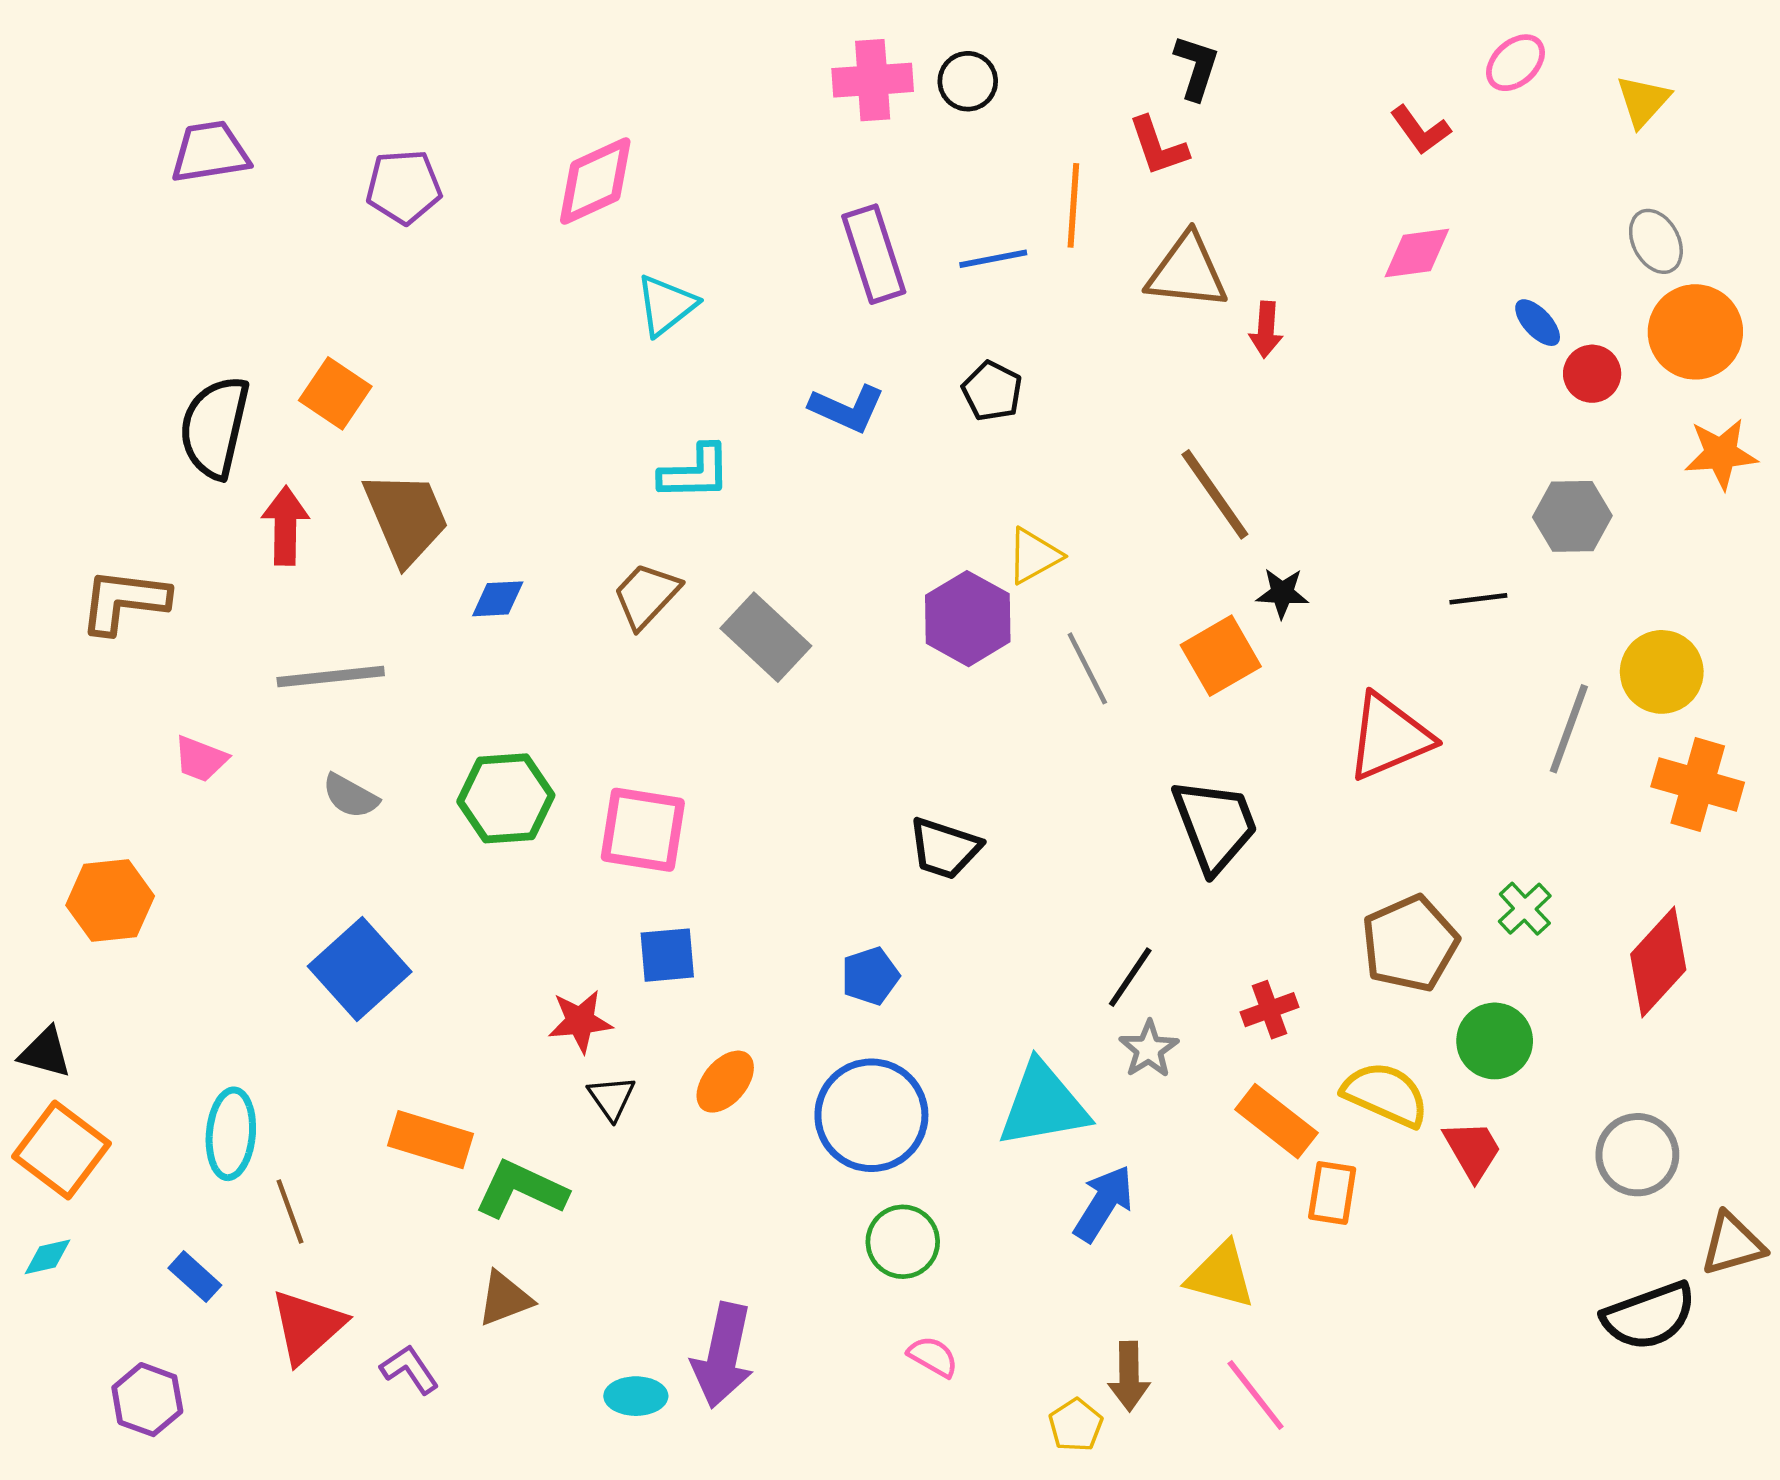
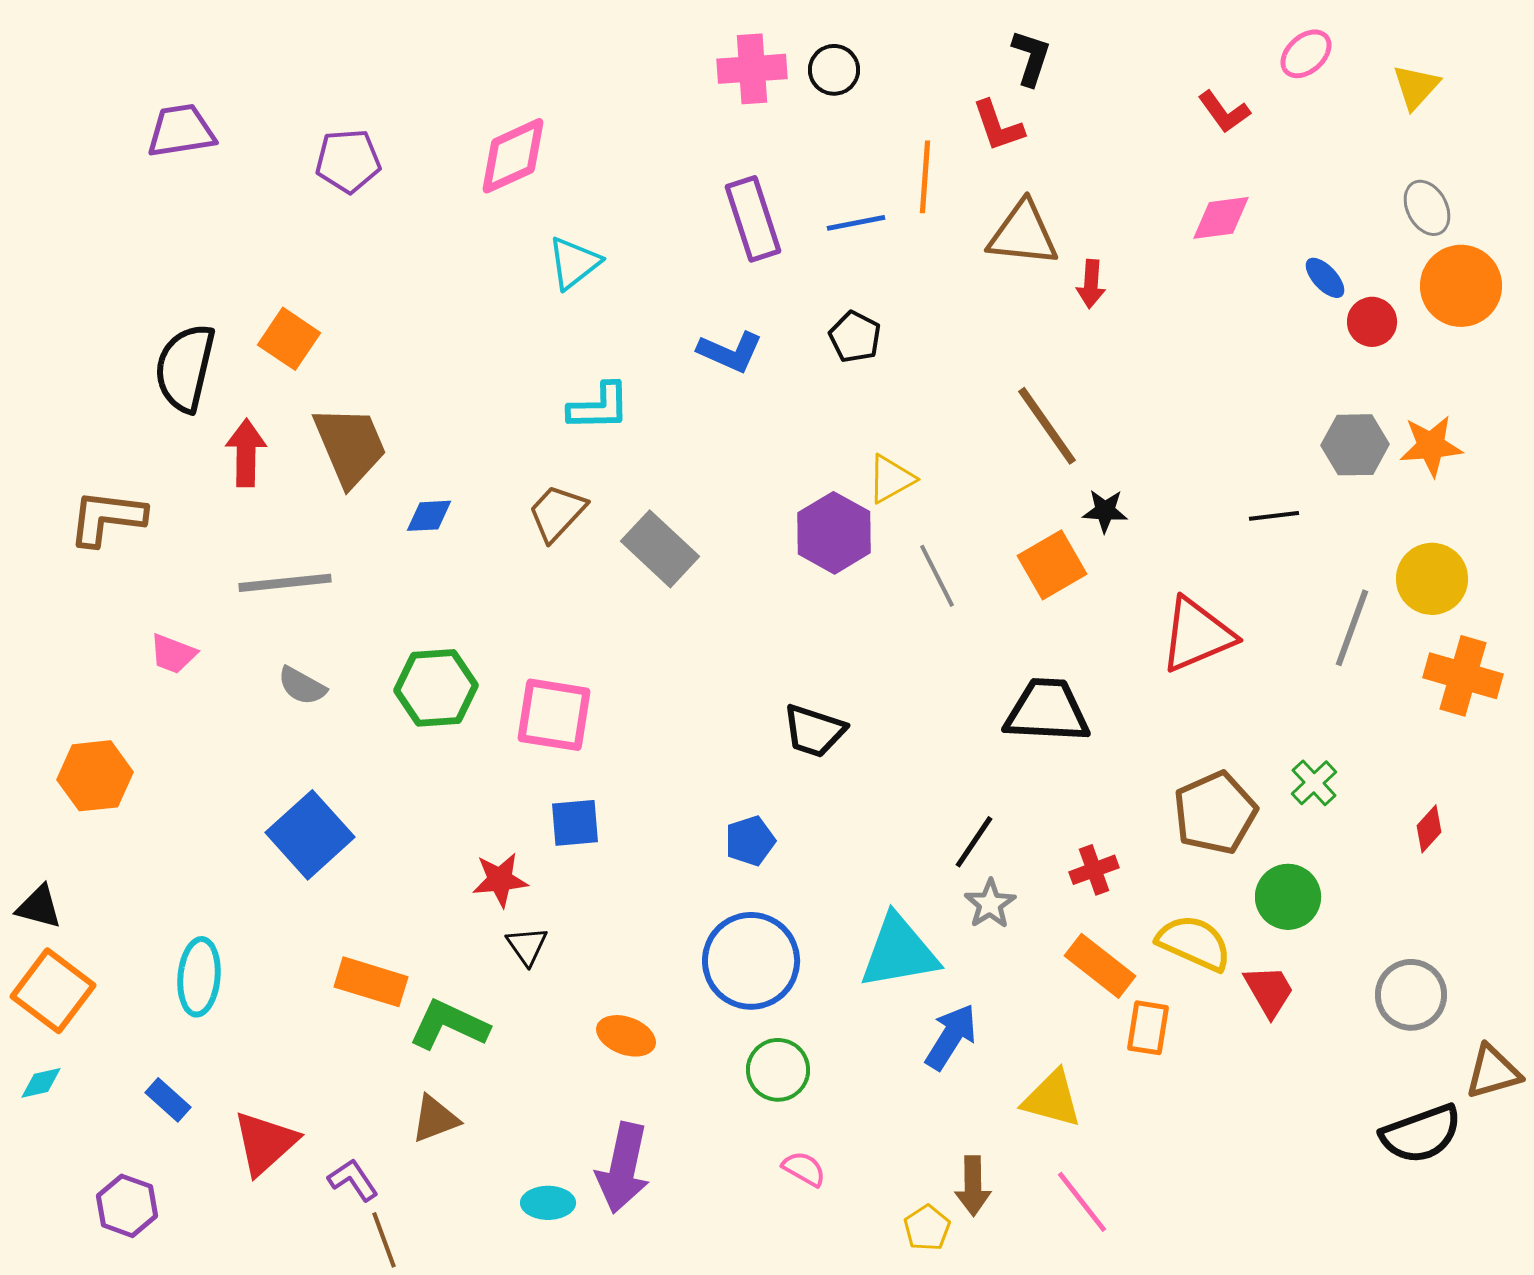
orange star: (1721, 454) -> (1431, 446), moved
black trapezoid: (1215, 825) -> (1047, 711), turned -66
red diamond: (1658, 962) -> (1429, 829), size x0.5
orange ellipse: (725, 1082) -> (626, 1036), moved, turned 70
brown line: (290, 1212) -> (384, 1240), moved

